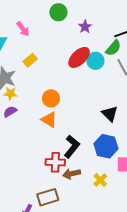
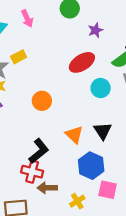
yellow rectangle: (30, 60) -> (19, 57), moved
cyan circle: (95, 61) -> (101, 88), moved
orange triangle: (49, 120) -> (74, 135), moved
black L-shape: (72, 147) -> (39, 151), moved

